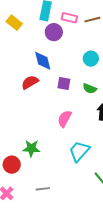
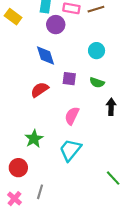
red semicircle: (30, 82) -> (40, 90), moved
green star: (31, 148) -> (34, 139), moved, turned -30
cyan trapezoid: (79, 151) -> (70, 150), moved
gray line: (43, 189) -> (40, 192), moved, turned -64

